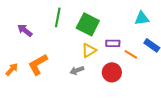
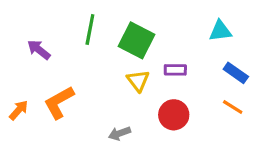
yellow triangle: (89, 50) -> (138, 81), turned -35
orange line: (131, 54) -> (233, 107), moved
gray arrow: (77, 70) -> (119, 133), moved

